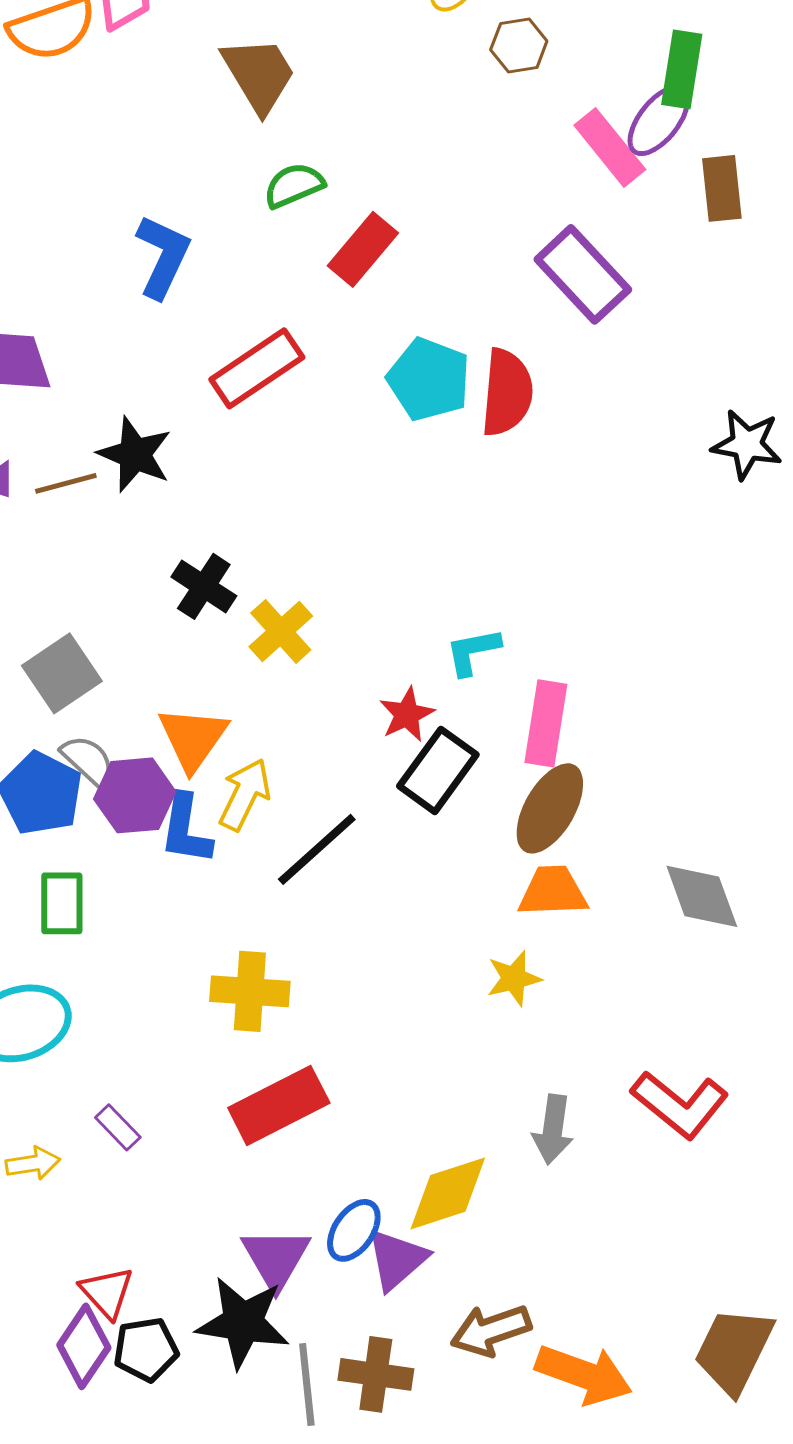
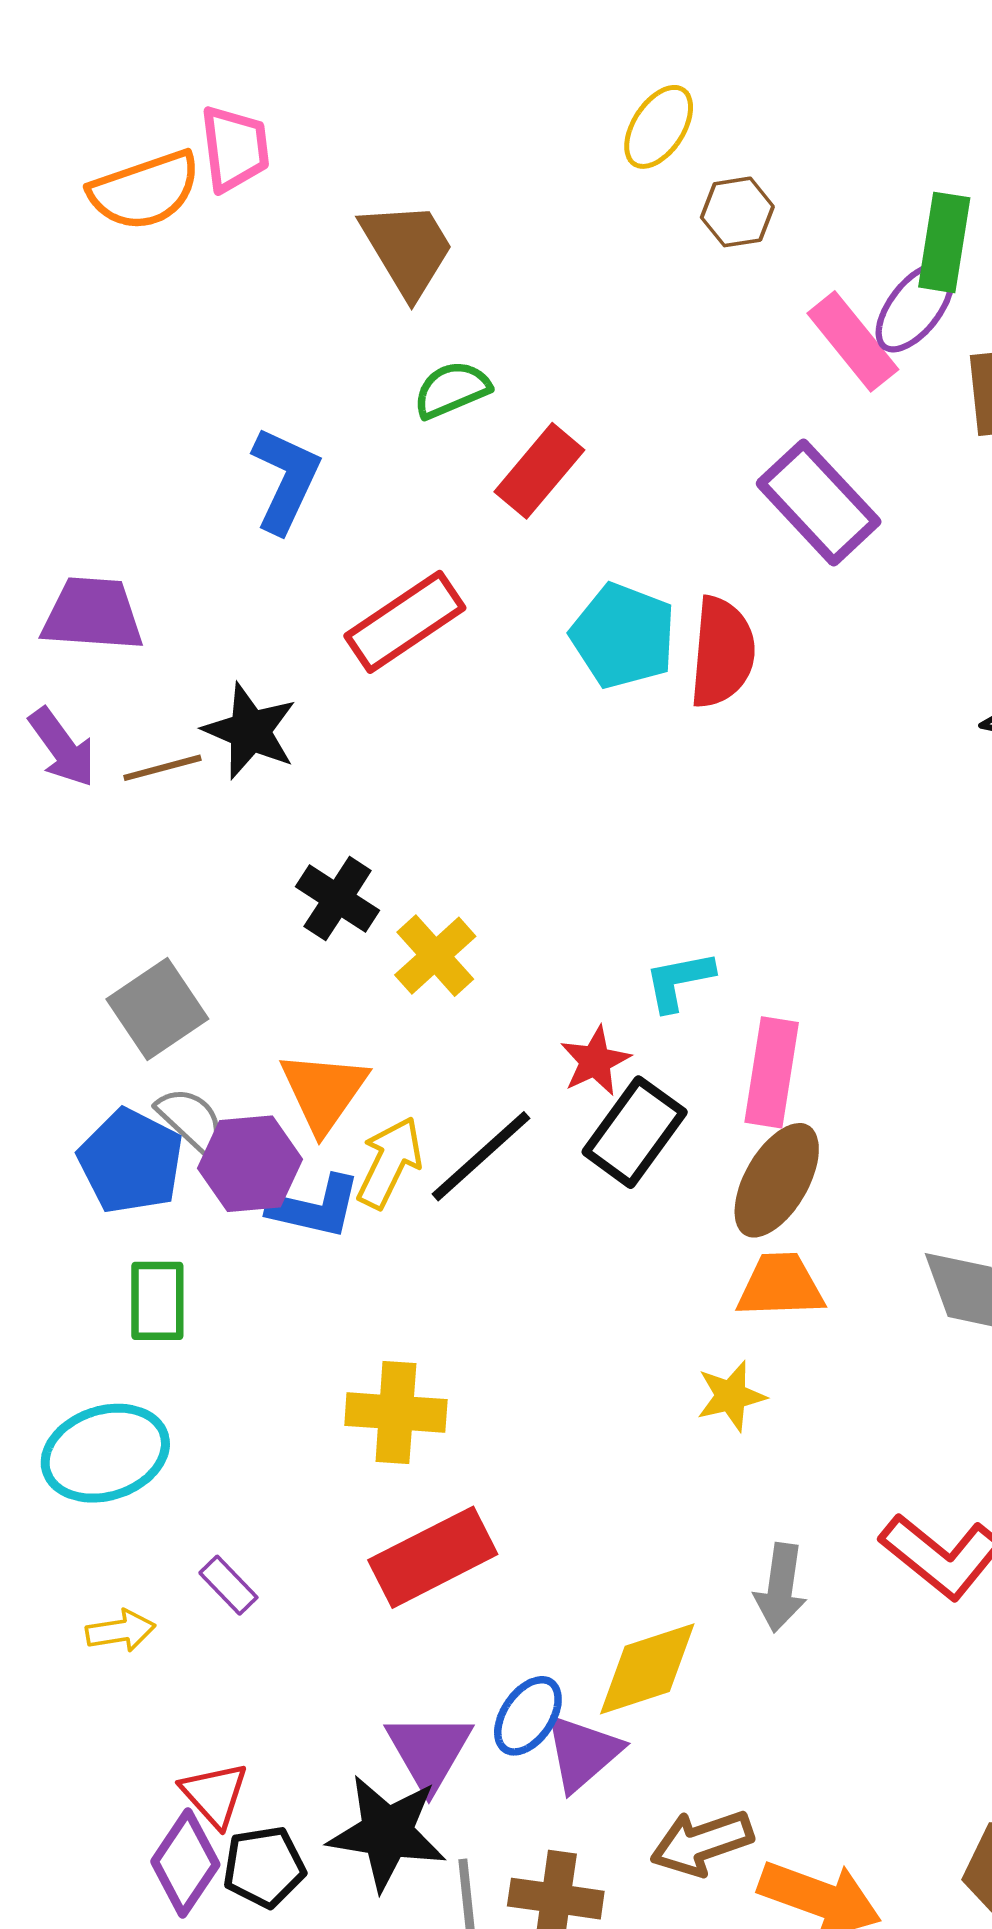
blue L-shape: (186, 829) -> (315, 1207), turned -86
black line: (317, 849) -> (481, 1156), moved

